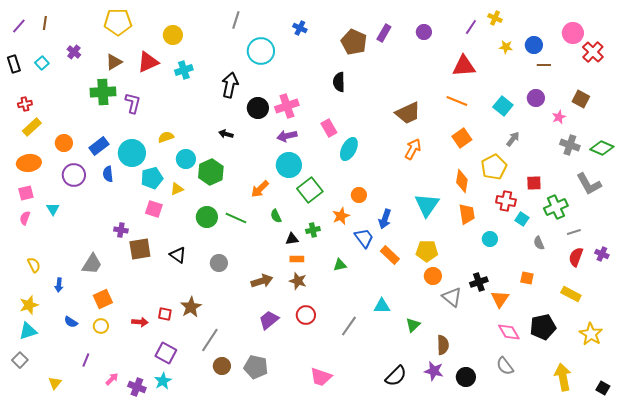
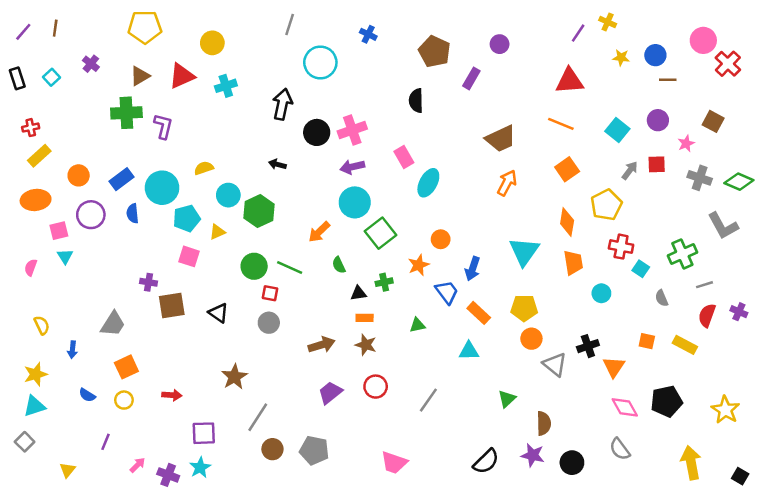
purple circle: (424, 32) -> (500, 44), moved
purple rectangle: (384, 33) -> (471, 78), moved
red square: (534, 183) -> (657, 164), moved
pink square: (26, 193) -> (59, 231), moved
yellow rectangle: (571, 294) -> (685, 345), moved
cyan triangle: (382, 306) -> (469, 351), moved
red square: (165, 314) -> (270, 293), moved
purple square: (166, 353) -> (204, 433), turned -30

